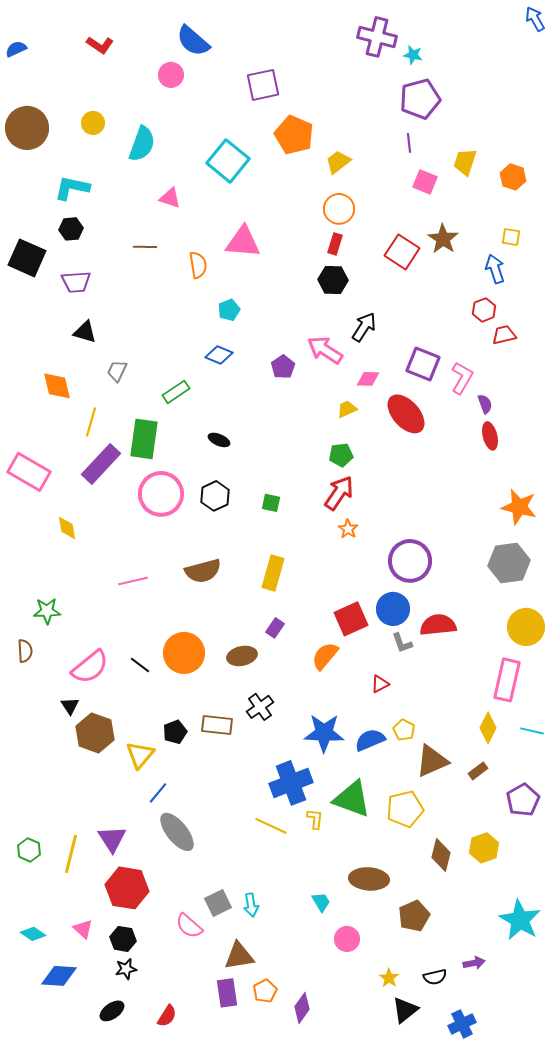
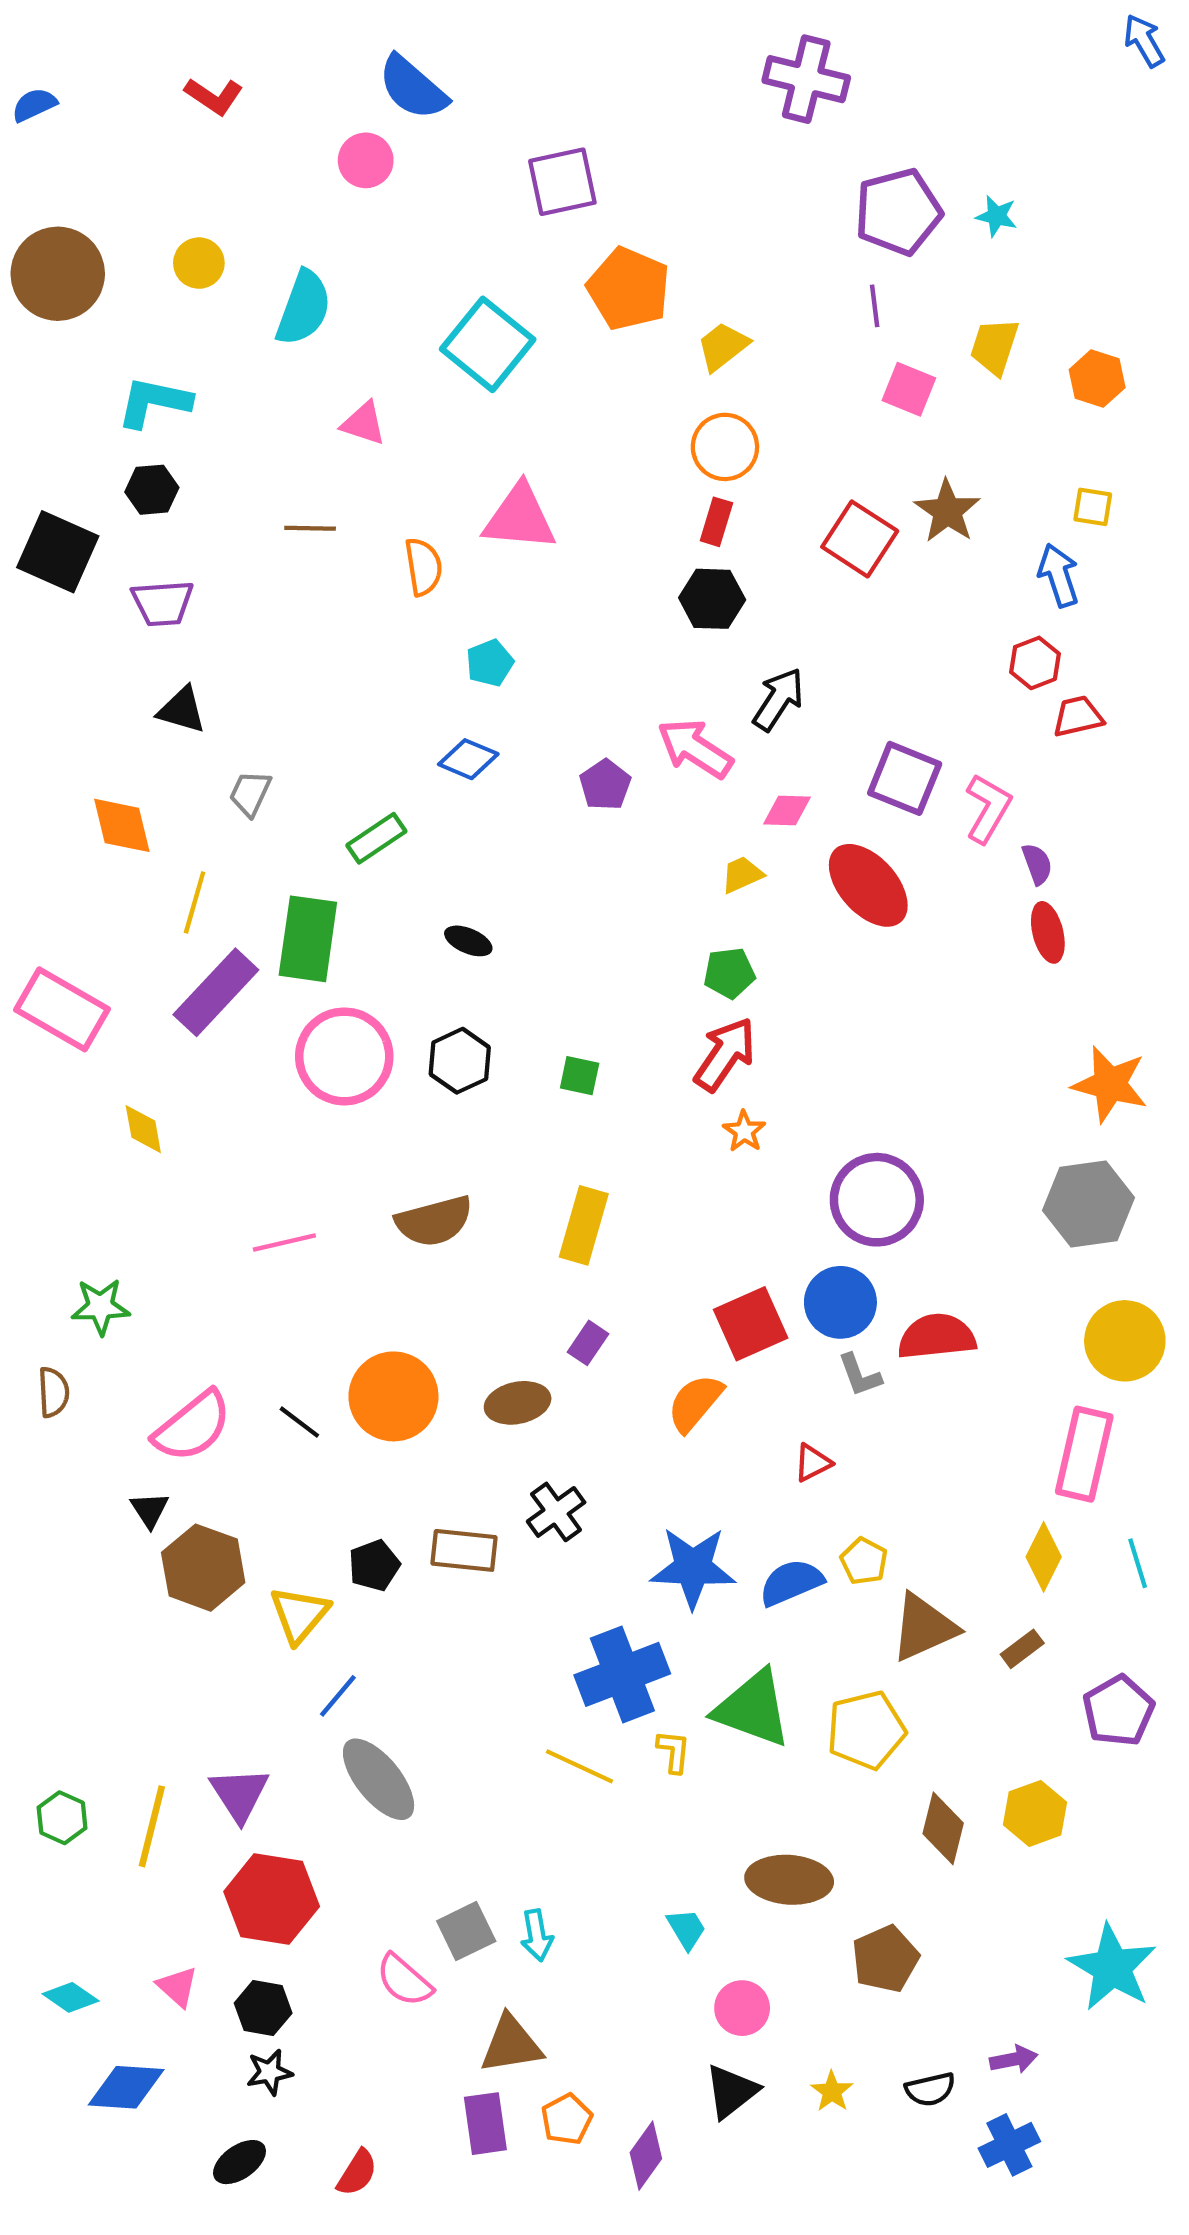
cyan star: (413, 55) -> (997, 216), moved
cyan line: (532, 731) -> (1138, 1563), turned 60
black triangle: (405, 1010) -> (731, 2091), moved
blue cross: (462, 1024) -> (1009, 2145), moved

